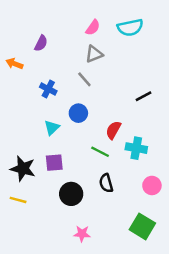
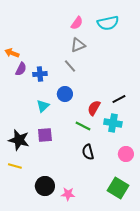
purple semicircle: (41, 43) -> (21, 69), moved
blue cross: (48, 89) -> (40, 74), turned -32
black line: (144, 96) -> (119, 99), moved
black circle: (71, 194) -> (45, 186), moved

